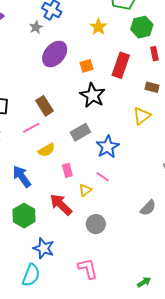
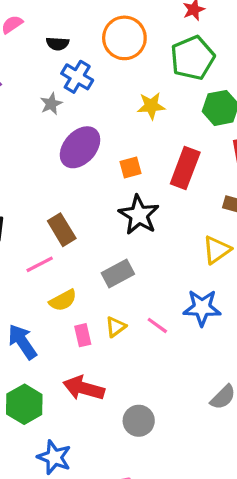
yellow star: (98, 27) -> (151, 106), turned 30
blue star: (108, 147) -> (202, 308), moved, turned 30
pink rectangle: (67, 170) -> (83, 335), moved
pink line: (103, 177) -> (157, 325), moved
yellow triangle: (85, 190) -> (116, 327), moved
red arrow: (61, 205) -> (84, 388), turned -30

